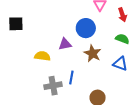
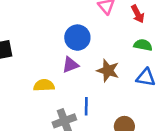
blue circle: (86, 28) -> (77, 38), moved

